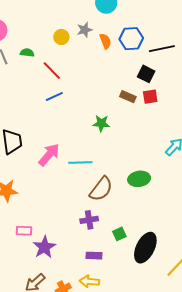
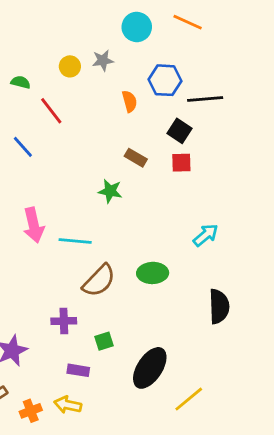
orange semicircle: (105, 41) -> (130, 101), moved
blue line: (54, 96) -> (23, 147), moved, turned 66
brown rectangle: (128, 97) -> (136, 158), moved
pink arrow: (49, 155) -> (34, 225), turned 120
purple cross: (89, 220) -> (64, 321), moved
green square: (119, 234) -> (104, 341), moved

